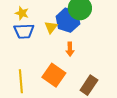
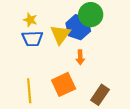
yellow triangle: (51, 27) -> (60, 34), size x1.5
orange square: (54, 75) -> (64, 84), turned 30

